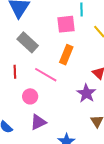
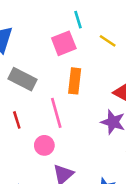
pink line: (46, 75) -> (56, 113), turned 60

